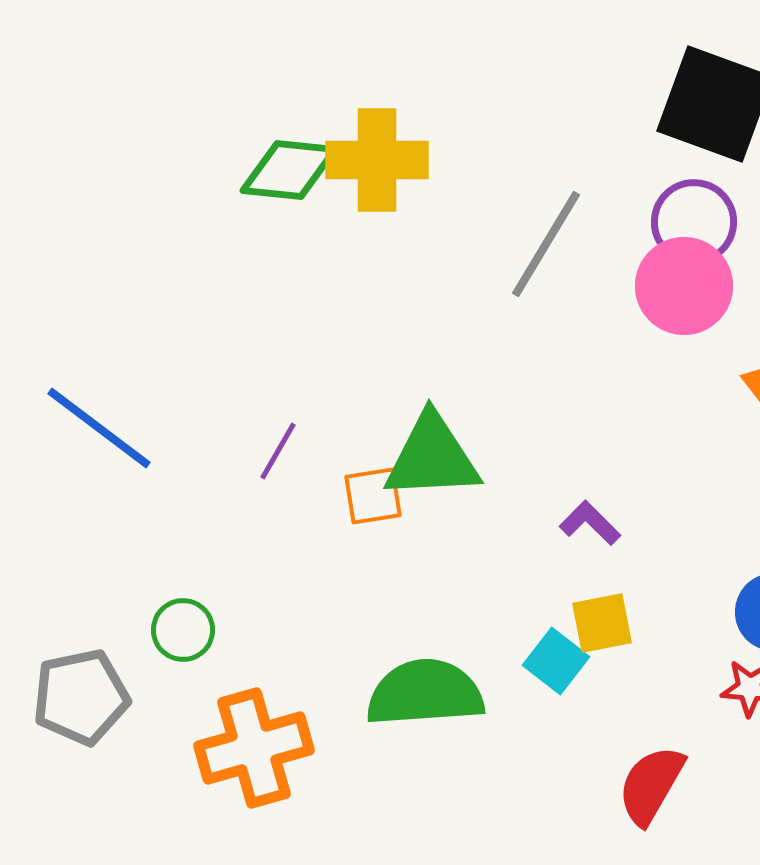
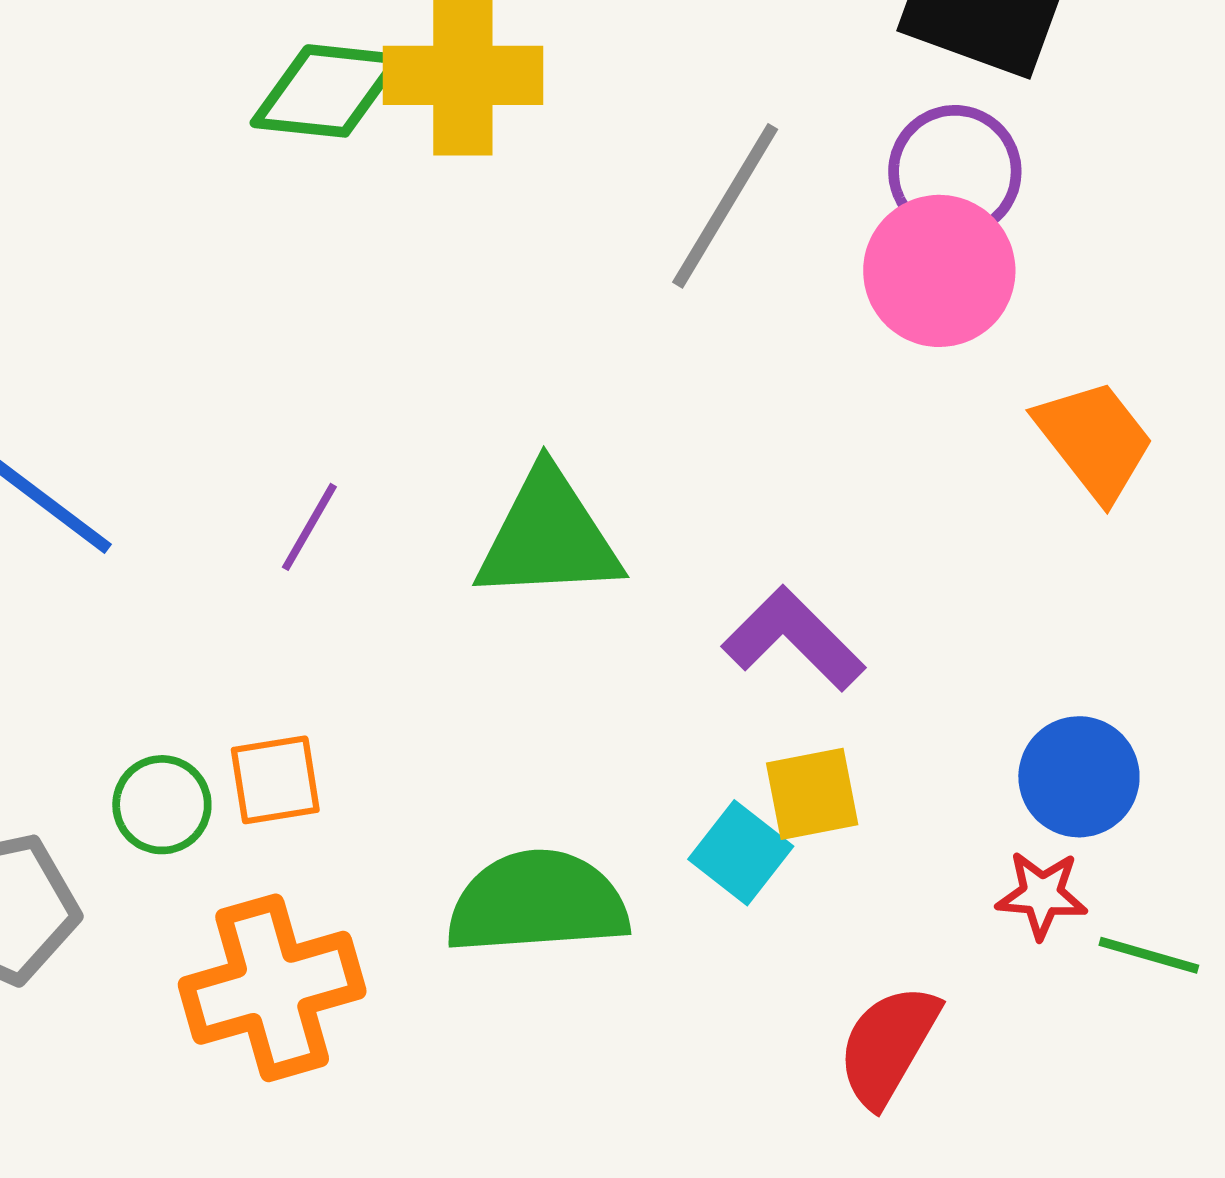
orange square: (373, 496) -> (275, 780), moved
purple L-shape: (590, 523) -> (793, 639), size x1.5

